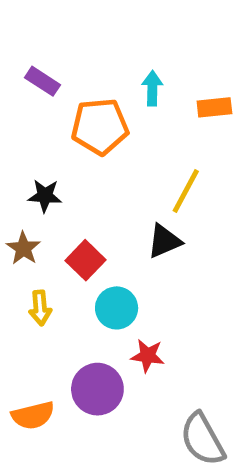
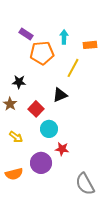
purple rectangle: (43, 81) -> (26, 34), moved
yellow line: (186, 191) -> (73, 68), moved
black triangle: (164, 241) -> (60, 95), moved
yellow arrow: (40, 308) -> (16, 137), moved, turned -48

